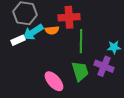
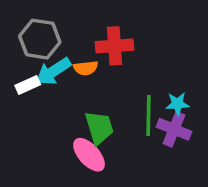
green line: (81, 41) -> (149, 116), moved
cyan star: (114, 47) -> (177, 104), moved
green trapezoid: (80, 71) -> (99, 128), moved

